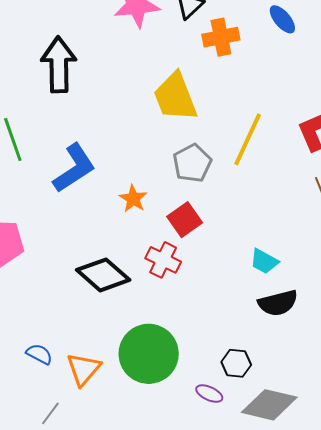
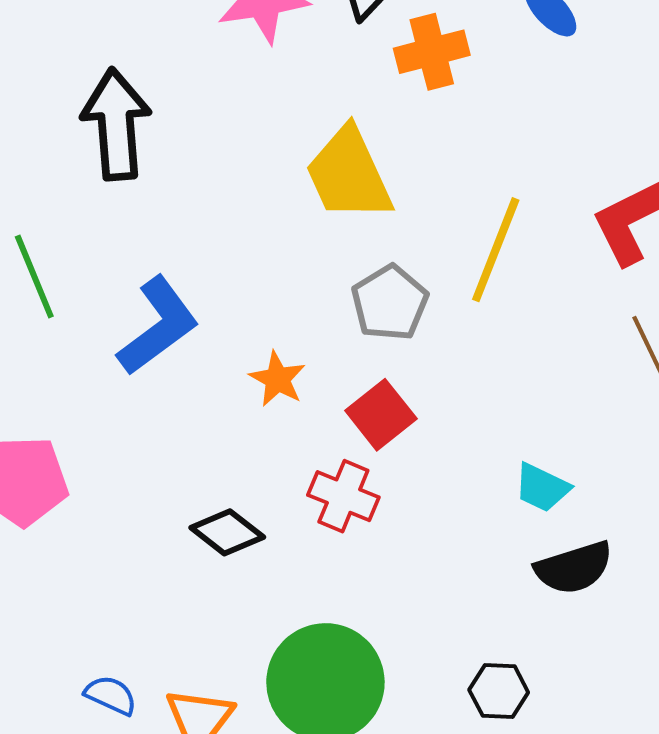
black diamond: (103, 275) -> (227, 532), size x0.7

